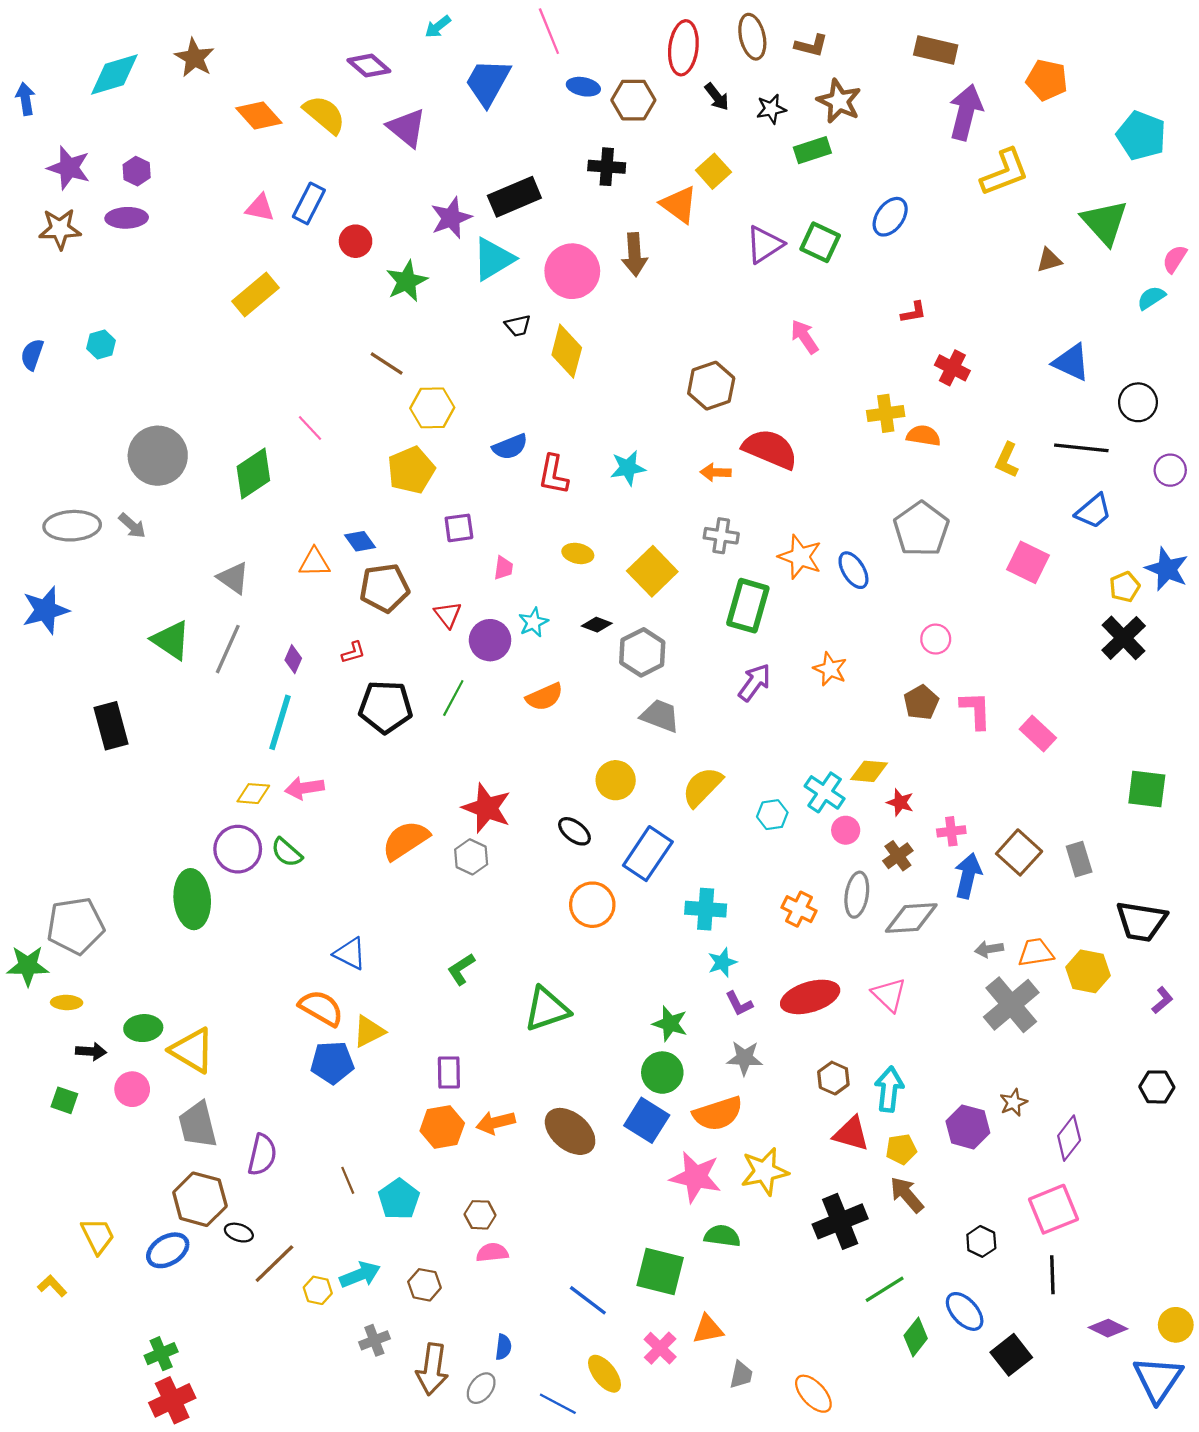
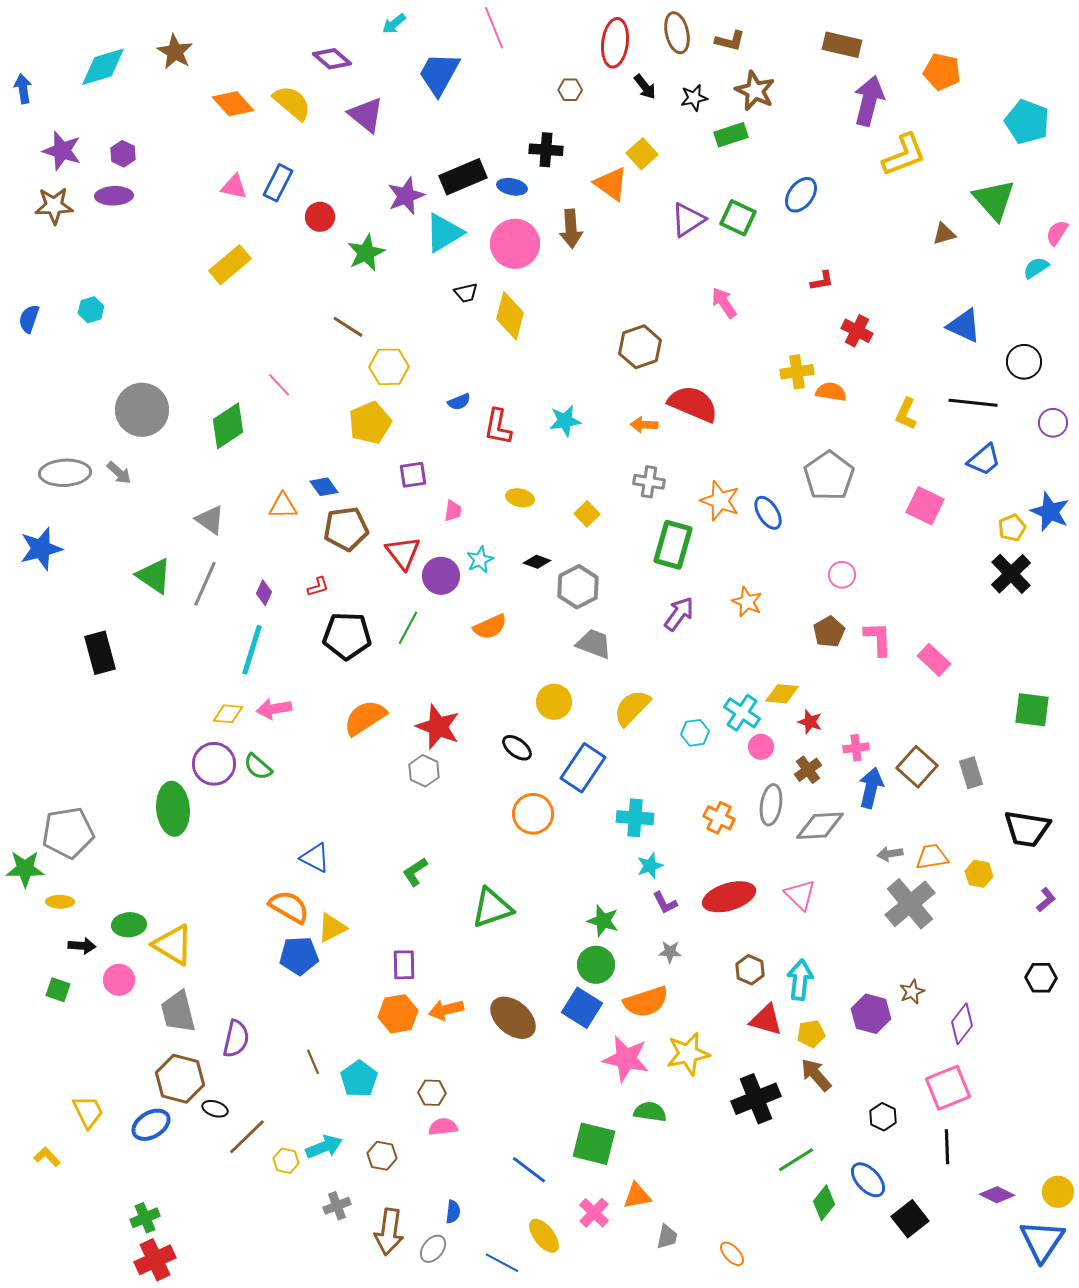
blue ellipse: (583, 87) -> (512, 187), moved
brown hexagon: (633, 100) -> (570, 90), size x0.6
blue semicircle: (510, 447) -> (459, 402), size x0.7
yellow square: (652, 571) -> (587, 514), size x0.6
red triangle: (448, 615) -> (403, 553), size x1.4
orange semicircle: (406, 840) -> (365, 718), moved
yellow hexagon: (1088, 971) -> (979, 874), size x0.7
gray star: (745, 1058) -> (670, 952), size x0.7
orange ellipse: (813, 1394) -> (732, 1254), size x0.7

